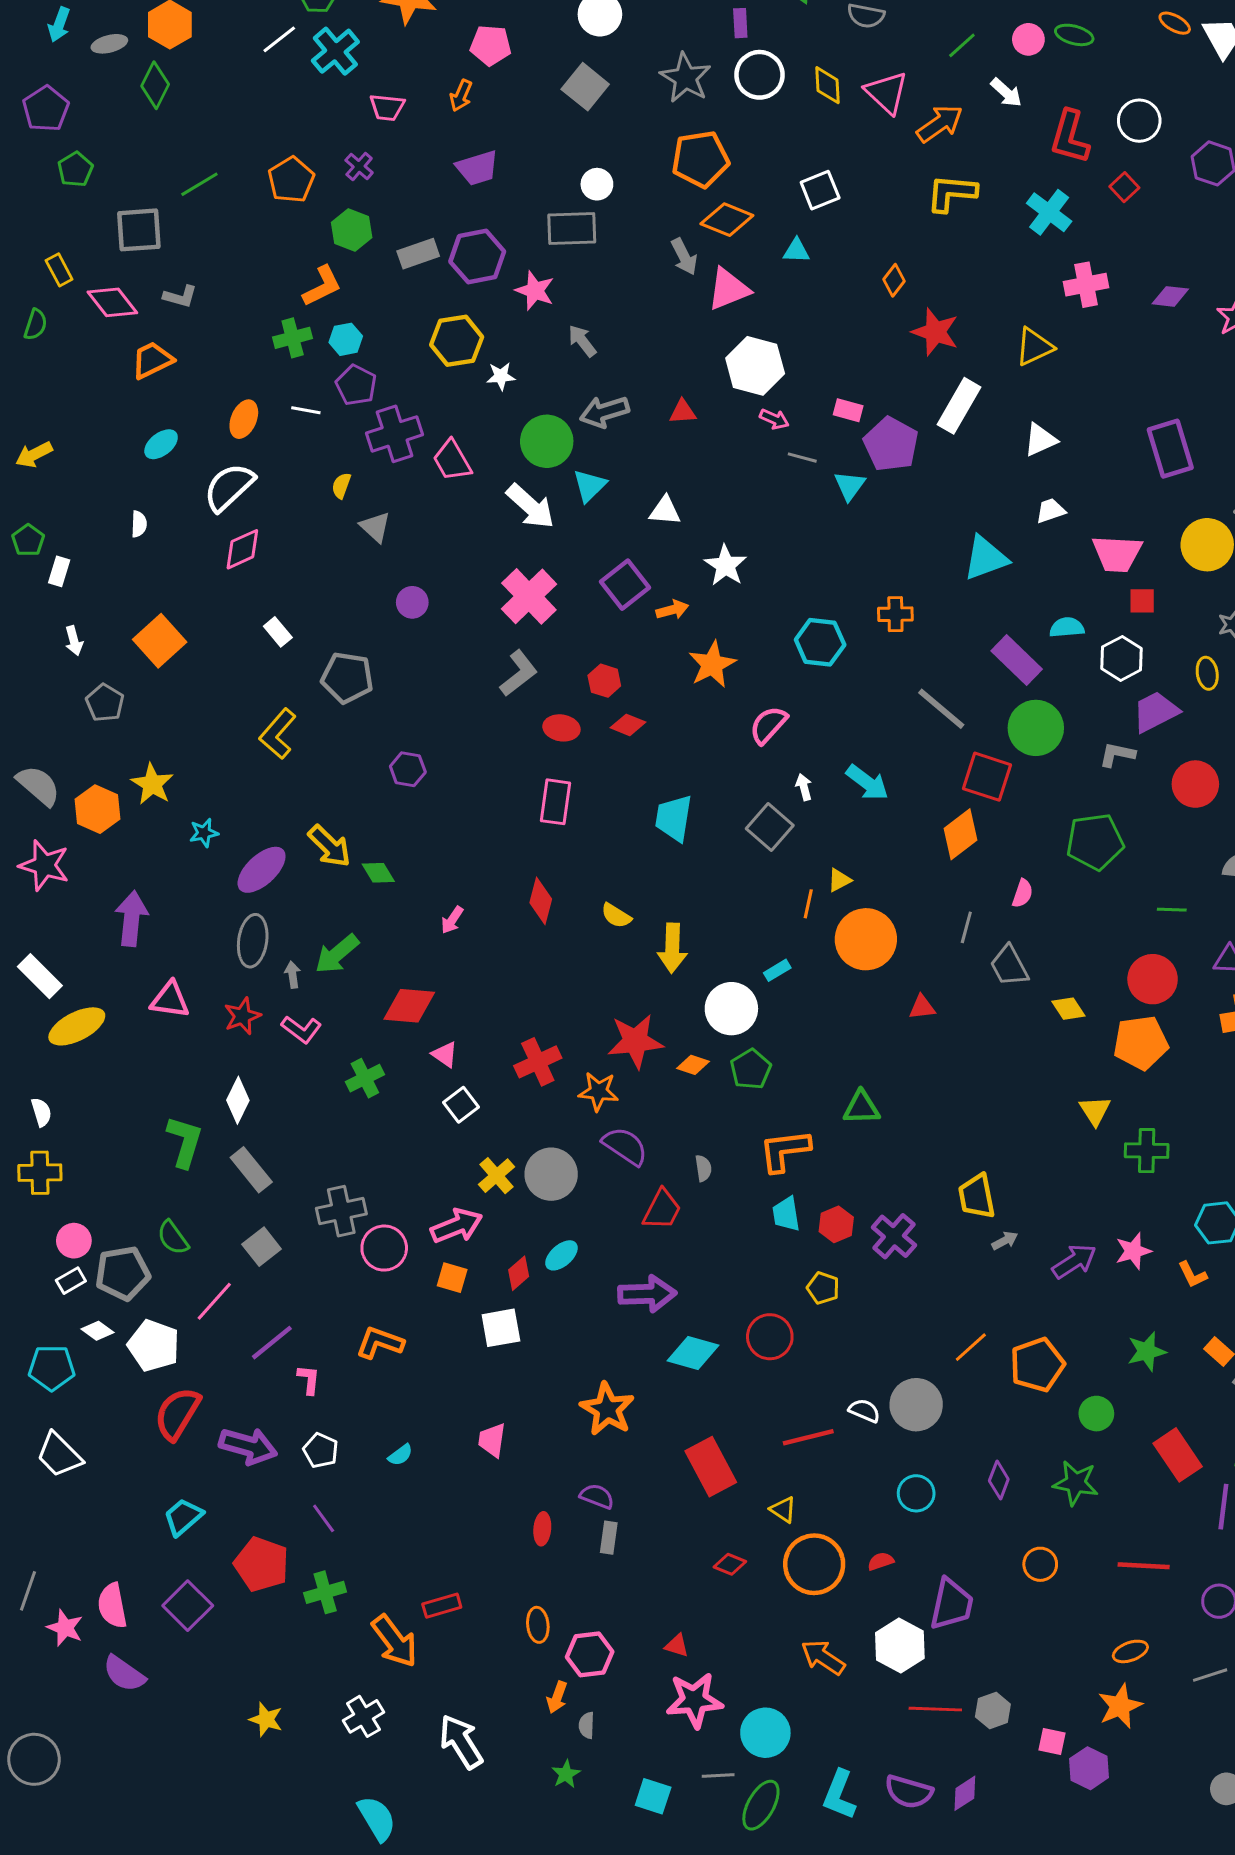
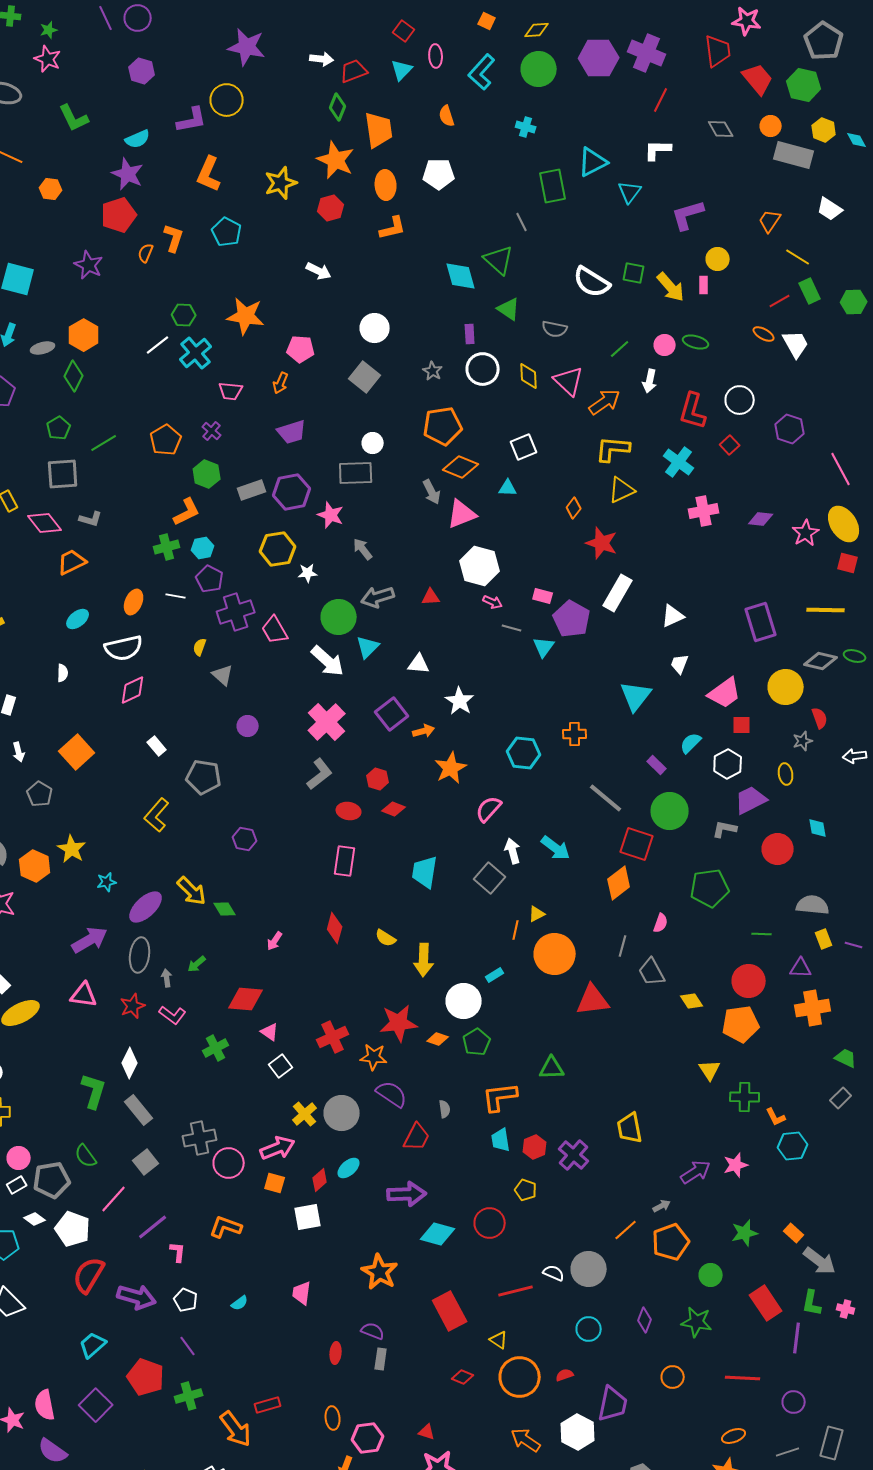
gray star: (686, 78) -> (433, 371), size x0.6
white arrow: (1006, 93) -> (650, 381), turned 60
green pentagon: (75, 169) -> (59, 428), moved
yellow triangle: (1034, 347) -> (622, 490), moved
white semicircle: (229, 487) -> (124, 648), turned -150
white trapezoid: (1051, 511) -> (680, 664), turned -50
pink trapezoid: (1117, 554) -> (725, 693), turned -39
cyan triangle: (986, 558) -> (636, 696), turned -32
cyan semicircle: (1067, 627) -> (691, 743), turned -40
purple rectangle: (1017, 660) -> (657, 765), size x0.6
white arrow: (804, 787) -> (513, 851), size x1.4
purple arrow: (132, 919) -> (90, 940), moved, turned 54
green arrow: (337, 954) -> (197, 964), size x0.6
red triangle: (922, 1007) -> (593, 1000), size x1.8
gray arrow: (1005, 1241) -> (662, 1206), moved
orange L-shape: (1192, 1275) -> (776, 1117), moved

